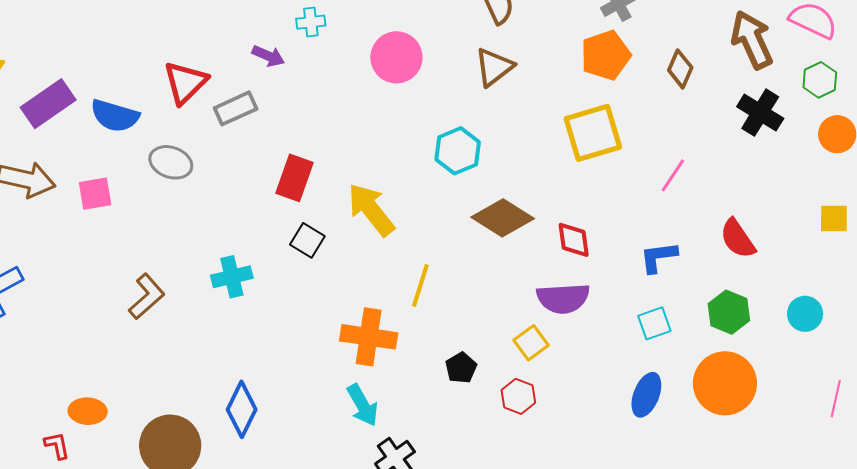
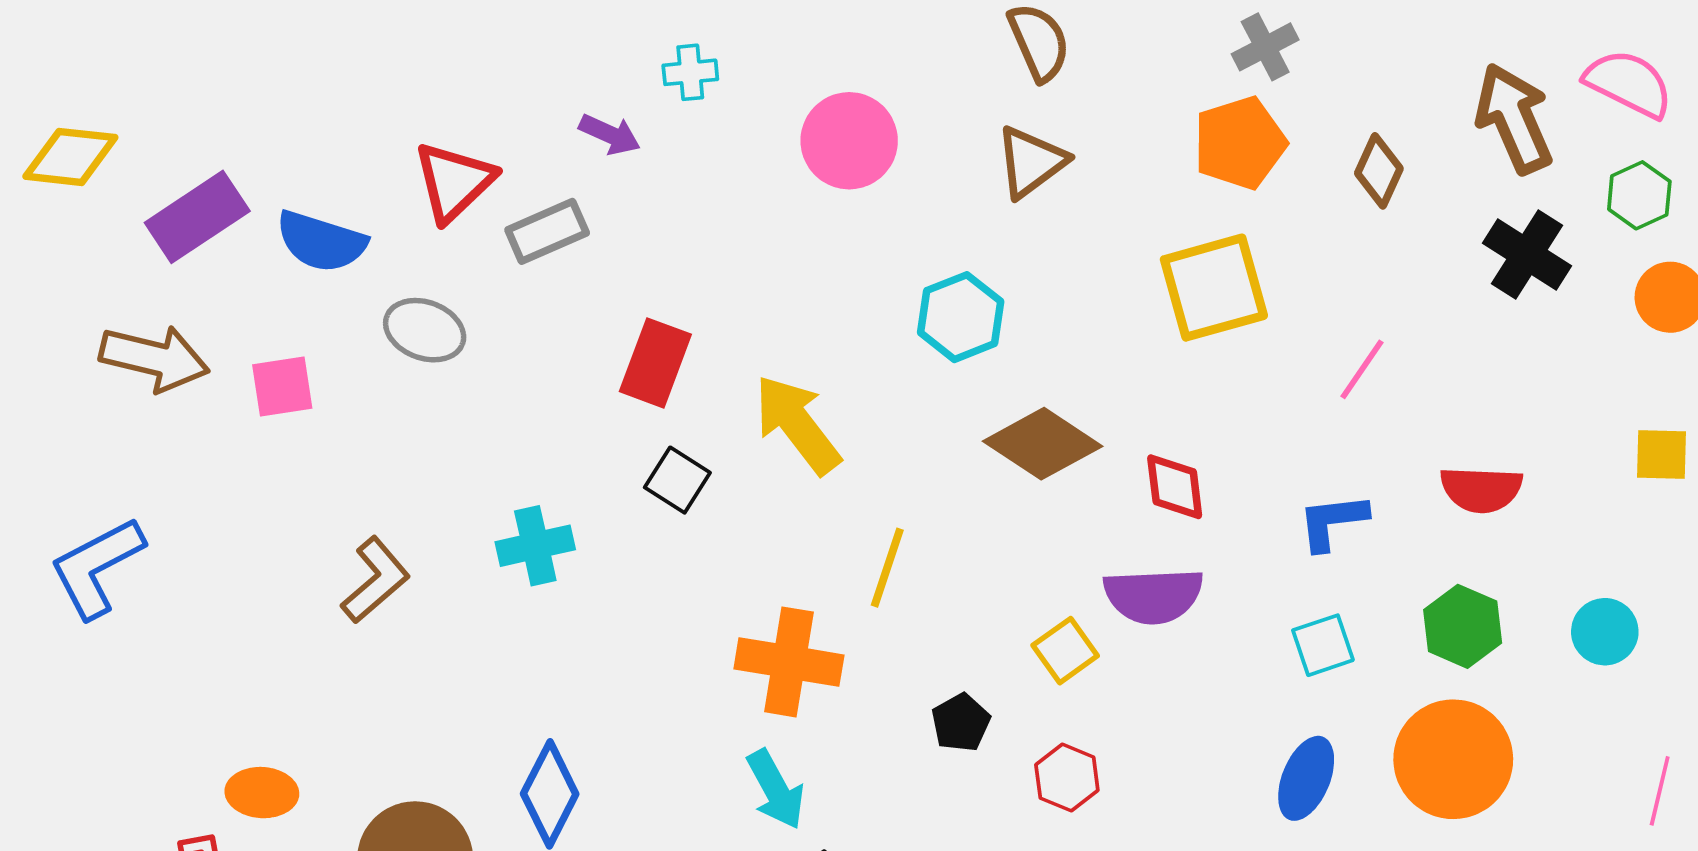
red semicircle: (738, 239) -> (1481, 489), turned -54
yellow square: (531, 343) -> (1065, 651), moved

